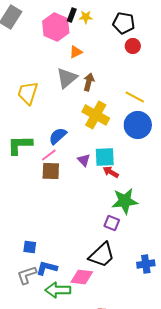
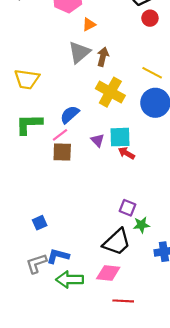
yellow trapezoid: (28, 93) -> (27, 79), moved, turned -100
green star: (125, 201) -> (141, 225), moved, size x0.6
blue square: (30, 247) -> (40, 223), moved, turned -32
pink diamond: (82, 277) -> (108, 273), moved

